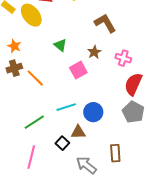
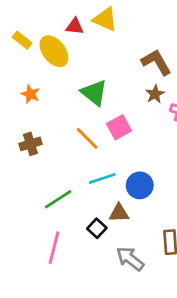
green triangle: (60, 45) -> (94, 93), size x1.5
brown star: (94, 52) -> (155, 94), moved
brown cross: (14, 68) -> (30, 144), moved
orange line: (35, 78) -> (87, 138), moved

